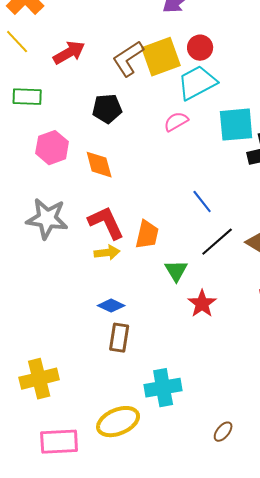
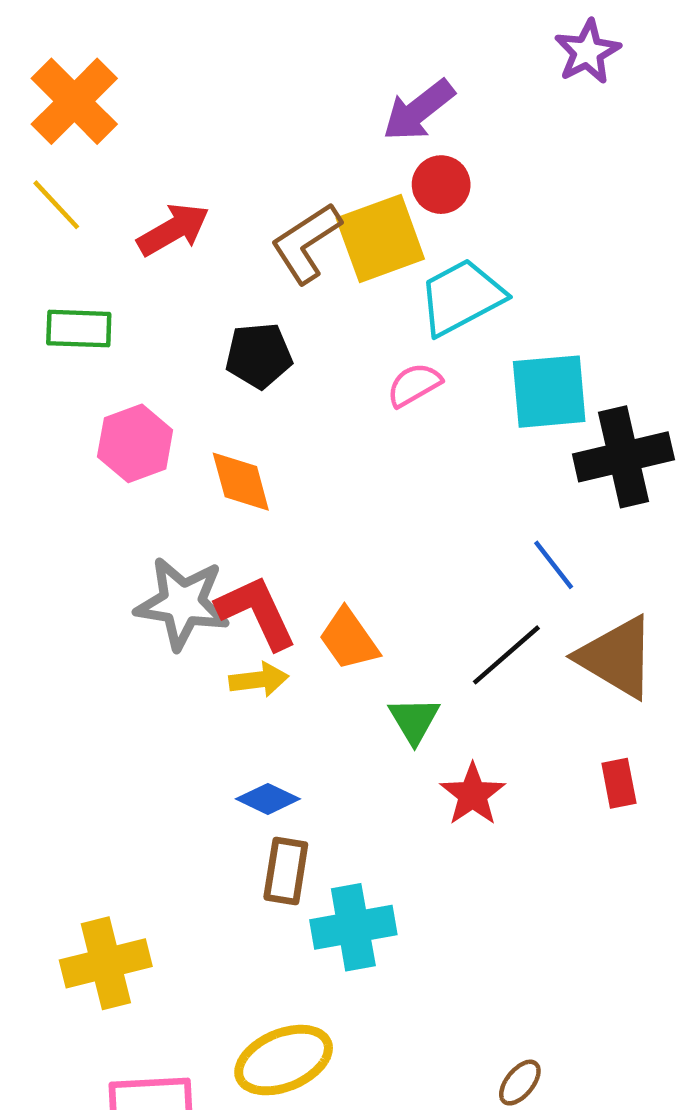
red circle: (200, 48) -> (441, 185), moved
blue line: (202, 202) -> (554, 565), moved
gray star: (47, 219) -> (182, 603), moved
orange trapezoid: (147, 235) -> (349, 639), turned 132
cyan cross: (163, 388) -> (353, 927), moved

